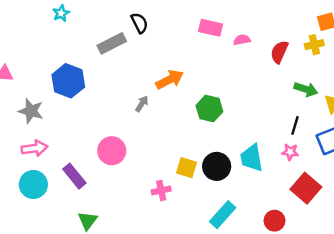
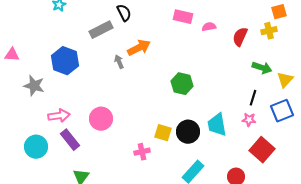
orange arrow: (170, 80) -> (139, 48), moved
gray arrow: (142, 104) -> (119, 62), moved, turned -56
pink arrow: (35, 148) -> (59, 116), moved

